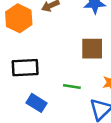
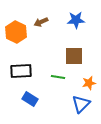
green line: (72, 87) -> (58, 77), moved

